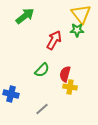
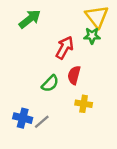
red semicircle: (65, 74) -> (74, 75), moved
blue cross: (11, 94) -> (23, 118), moved
gray line: (42, 109) -> (42, 122), moved

